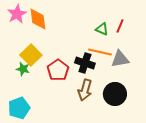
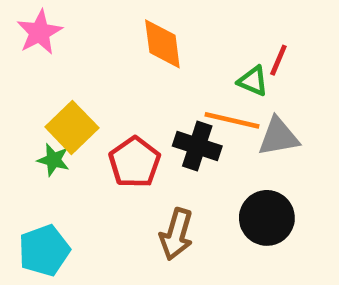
orange diamond: (38, 19) -> (162, 44), moved
green triangle: (102, 29) -> (253, 81), moved
brown arrow: (85, 90) -> (176, 234), moved

